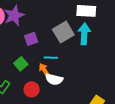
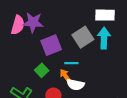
purple star: (14, 16) -> (33, 22), turned 30
purple square: (31, 39) -> (51, 45), size x1.5

